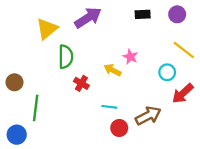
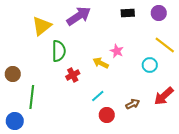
red cross: (81, 83) -> (73, 75), turned 32
red arrow: (183, 93) -> (164, 96), moved
cyan line: (109, 107) -> (98, 96), turned -48
brown arrow: (148, 116) -> (133, 104), size x0.6

